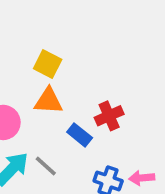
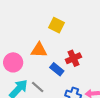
yellow square: (48, 64) -> (57, 25), moved

